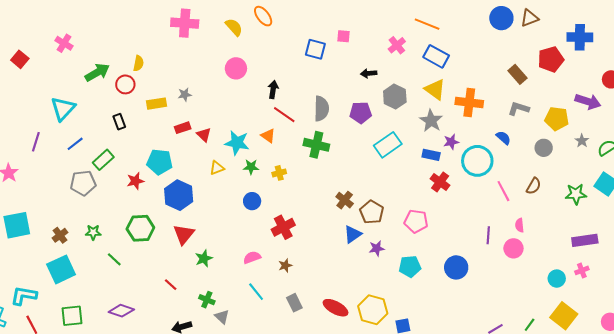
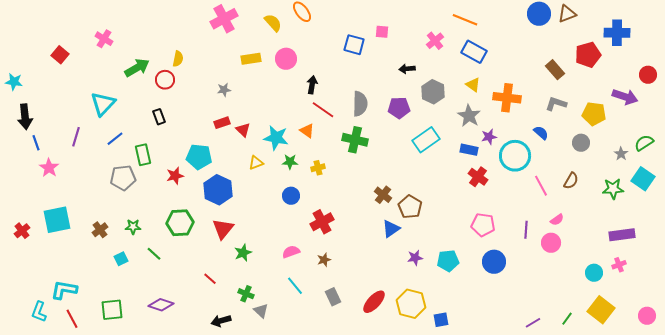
pink cross: (185, 23) -> (224, 19), turned -32
pink circle: (236, 68) -> (286, 59), moved
yellow triangle: (435, 89) -> (473, 85), size x0.7
yellow rectangle: (157, 104) -> (251, 59), moved
gray star: (582, 141) -> (621, 154), moved
green rectangle: (103, 160) -> (143, 155), turned -60
pink pentagon: (416, 221) -> (483, 225), moved
pink semicircle: (520, 225) -> (557, 220), turned -120
purple star: (377, 248) -> (415, 258), moved
cyan square: (61, 269) -> (121, 259), moved, size x0.5
red ellipse: (336, 308) -> (374, 302), turned -75

